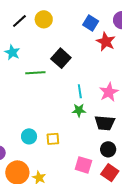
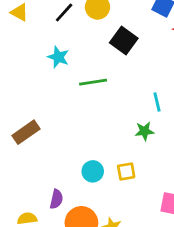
black square: (61, 58) -> (124, 41), moved
green star: (79, 110) -> (144, 131), moved

